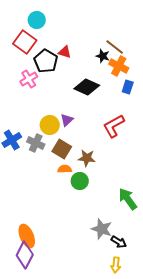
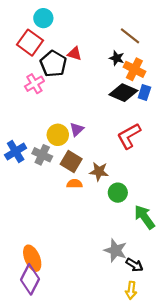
brown line: (115, 47) -> (130, 36), moved
black diamond: (87, 87) -> (123, 93), moved
green circle: (80, 181) -> (118, 193), moved

